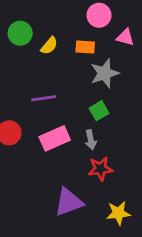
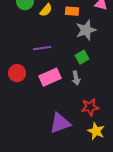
red star: (100, 169) -> (90, 107), moved
yellow star: (118, 213) -> (96, 131), turned 30

